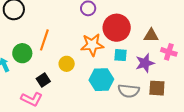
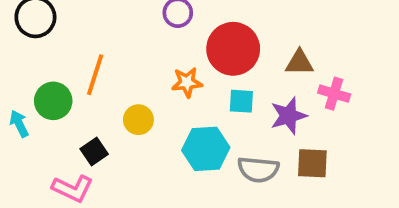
orange star: (92, 45) -> (187, 82), size x0.7

